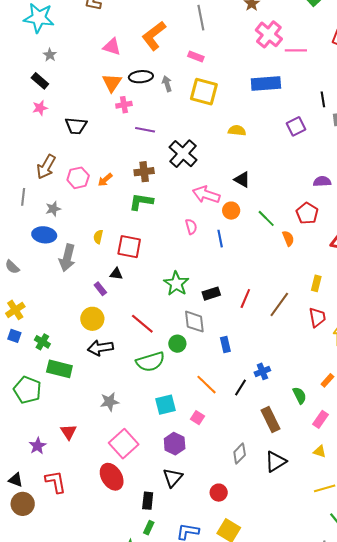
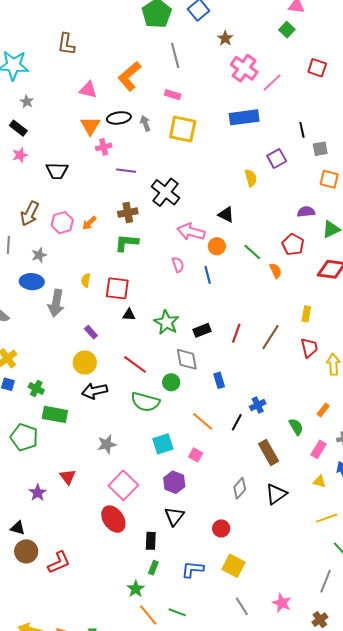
pink line: (296, 50) -> (272, 83), turned -40
yellow semicircle: (237, 131) -> (251, 178), moved, turned 72
black triangle: (116, 274) -> (129, 315), moved
green semicircle: (150, 362) -> (145, 402), turned 36
red L-shape: (56, 482) -> (59, 562), moved, turned 80

